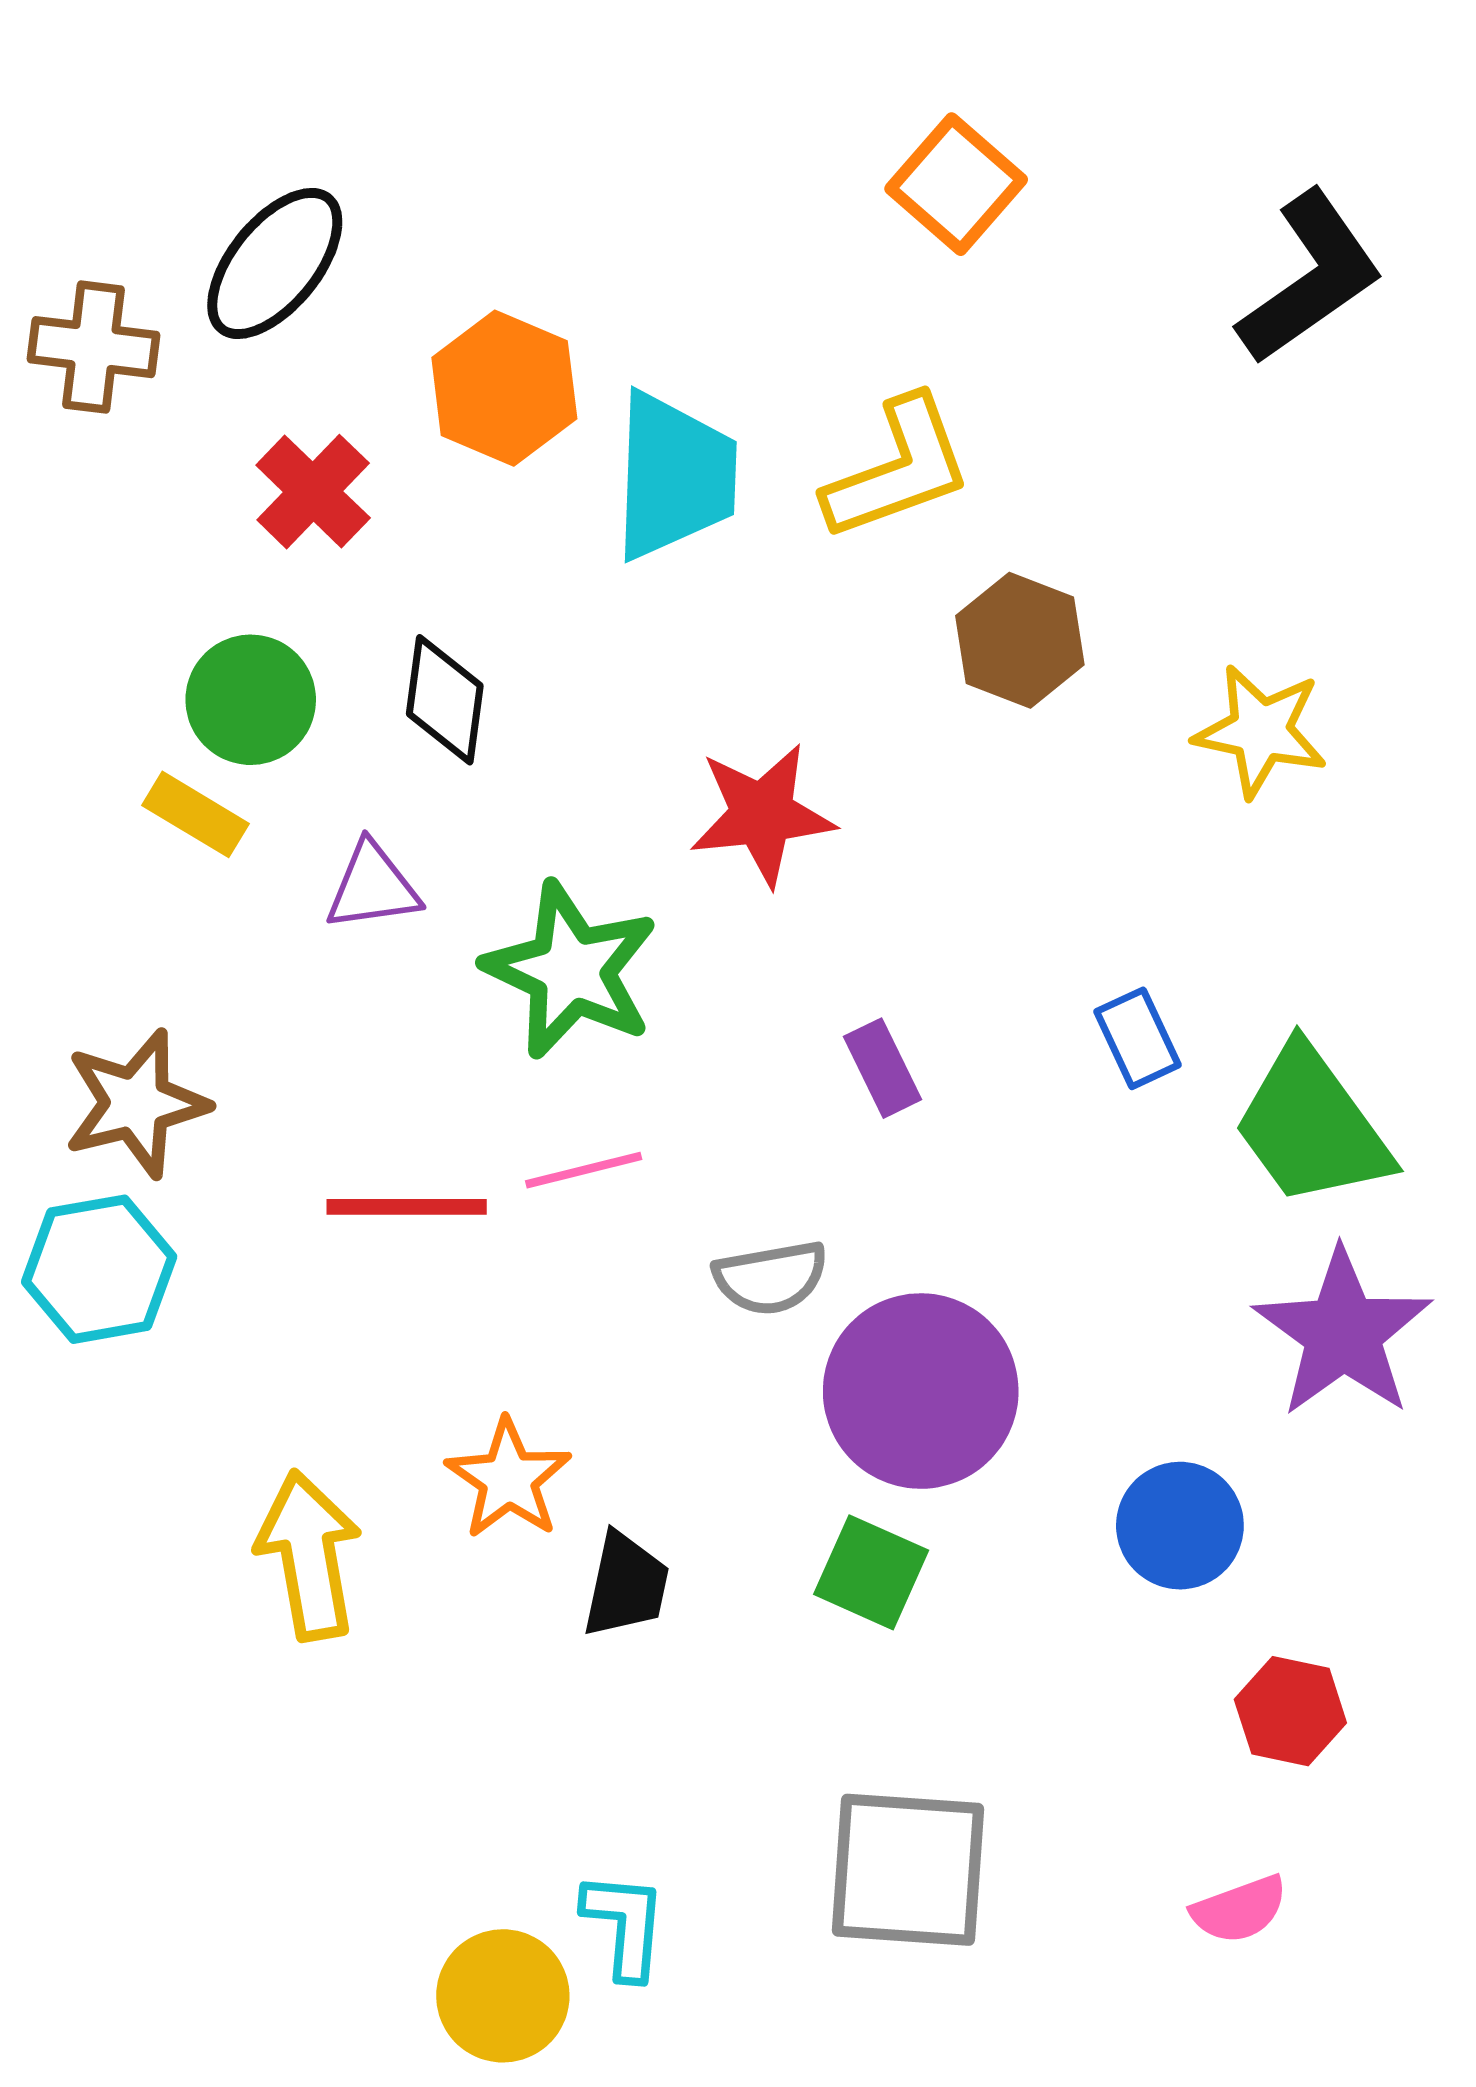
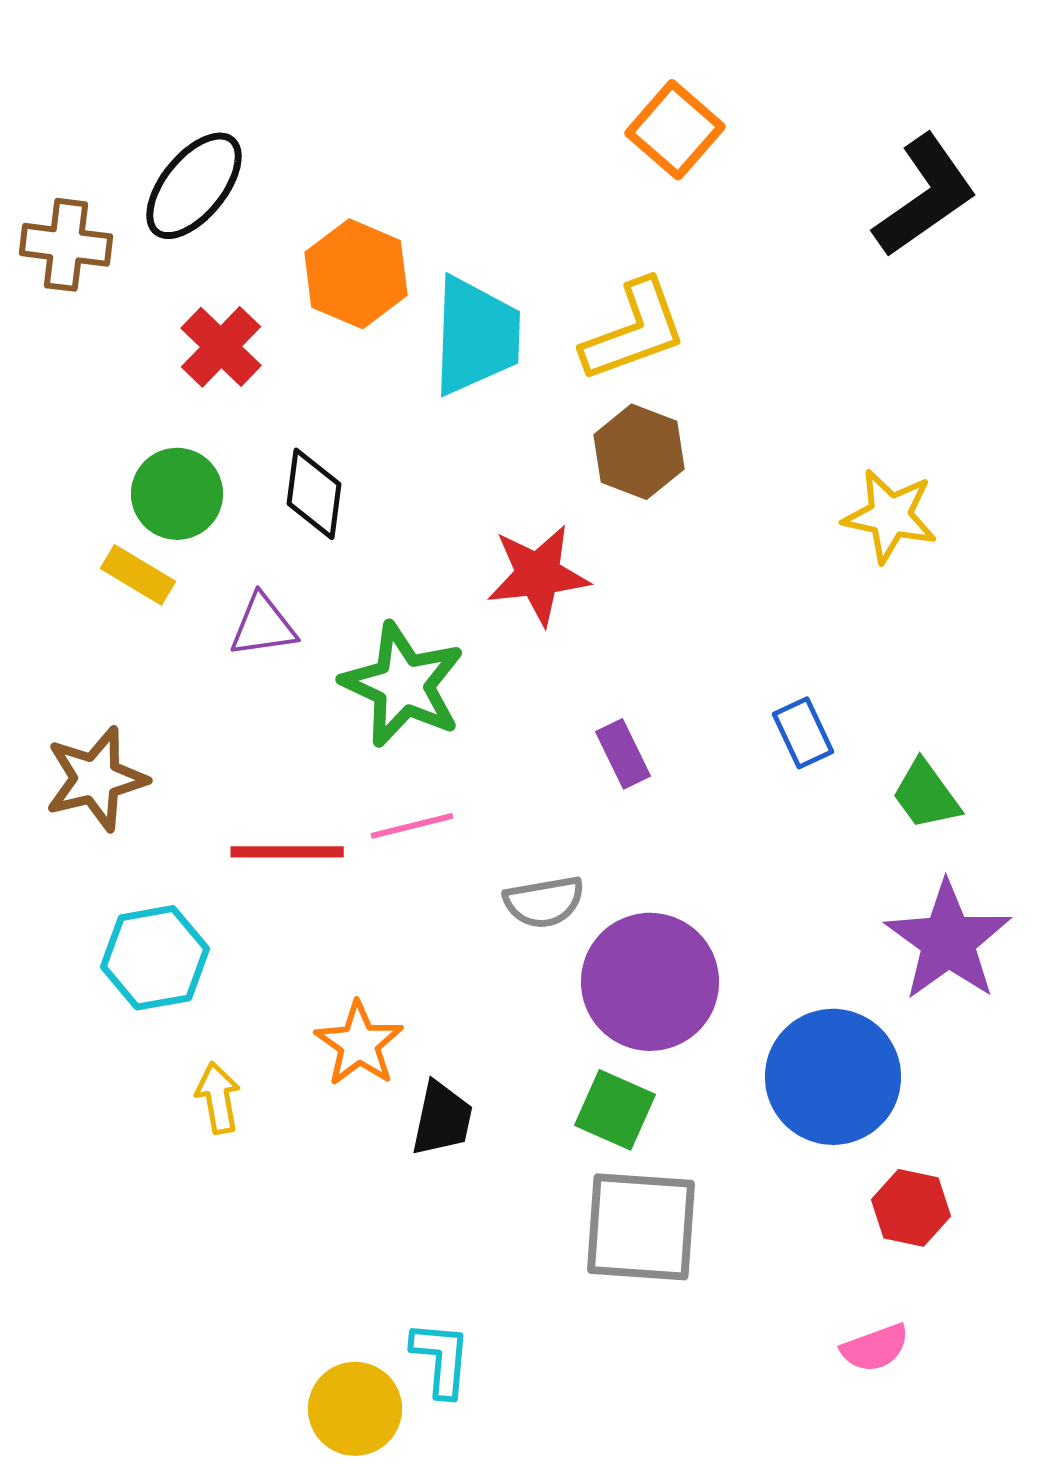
brown hexagon: (1020, 640) -> (639, 452), moved
green trapezoid: (1312, 1126) -> (926, 795), size x0.6
cyan hexagon: (99, 1269) -> (155, 958), moved
blue circle: (1180, 1526) -> (833, 1077), size x1.5
yellow arrow: (309, 1555) -> (218, 1098), size x0.6
gray square: (908, 1870) -> (641, 1227), moved

